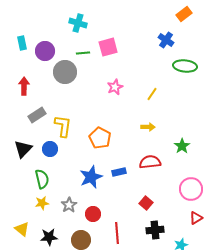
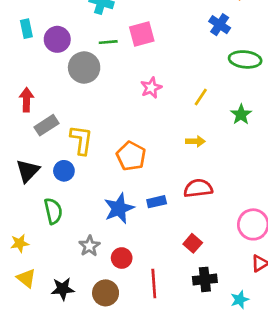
red arrow: (24, 86) -> (26, 100), moved
green star: (182, 146) -> (241, 114), moved
yellow star: (42, 203) -> (20, 243), moved

